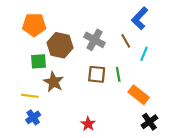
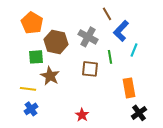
blue L-shape: (140, 18) -> (121, 31), moved
orange pentagon: (34, 25) -> (32, 23), turned 30
brown line: (126, 41) -> (107, 14), moved
green line: (118, 74) -> (110, 57), moved
orange rectangle: (139, 95) -> (129, 88), turned 42

